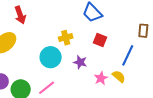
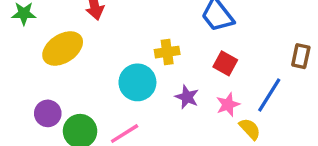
pink star: (101, 78) -> (228, 105), moved

